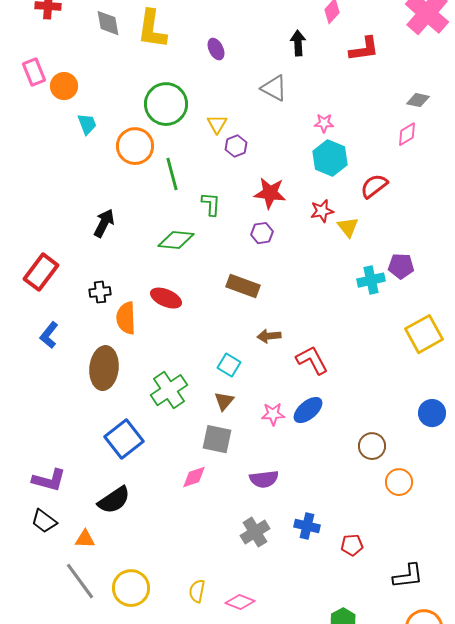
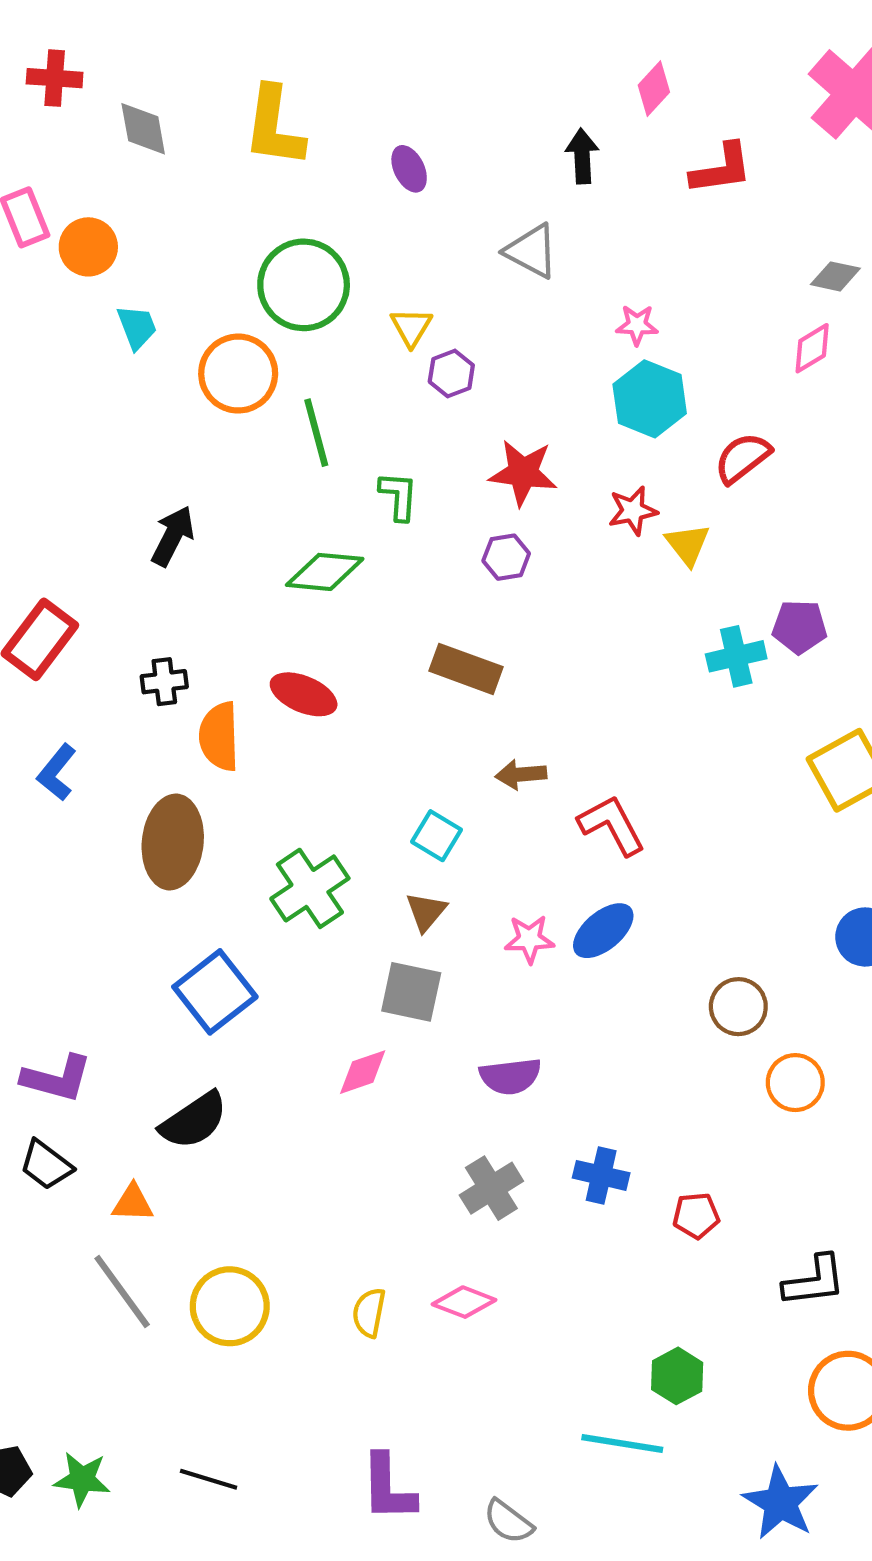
gray diamond: (108, 23) -> (143, 129), moved
pink diamond: (240, 602) -> (464, 1302), moved

